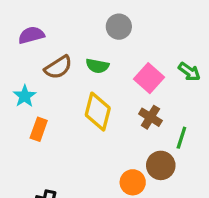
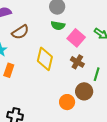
green semicircle: (97, 66) -> (58, 26), moved

